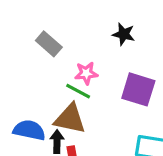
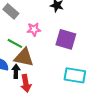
green line: (78, 91) -> (15, 43), moved

